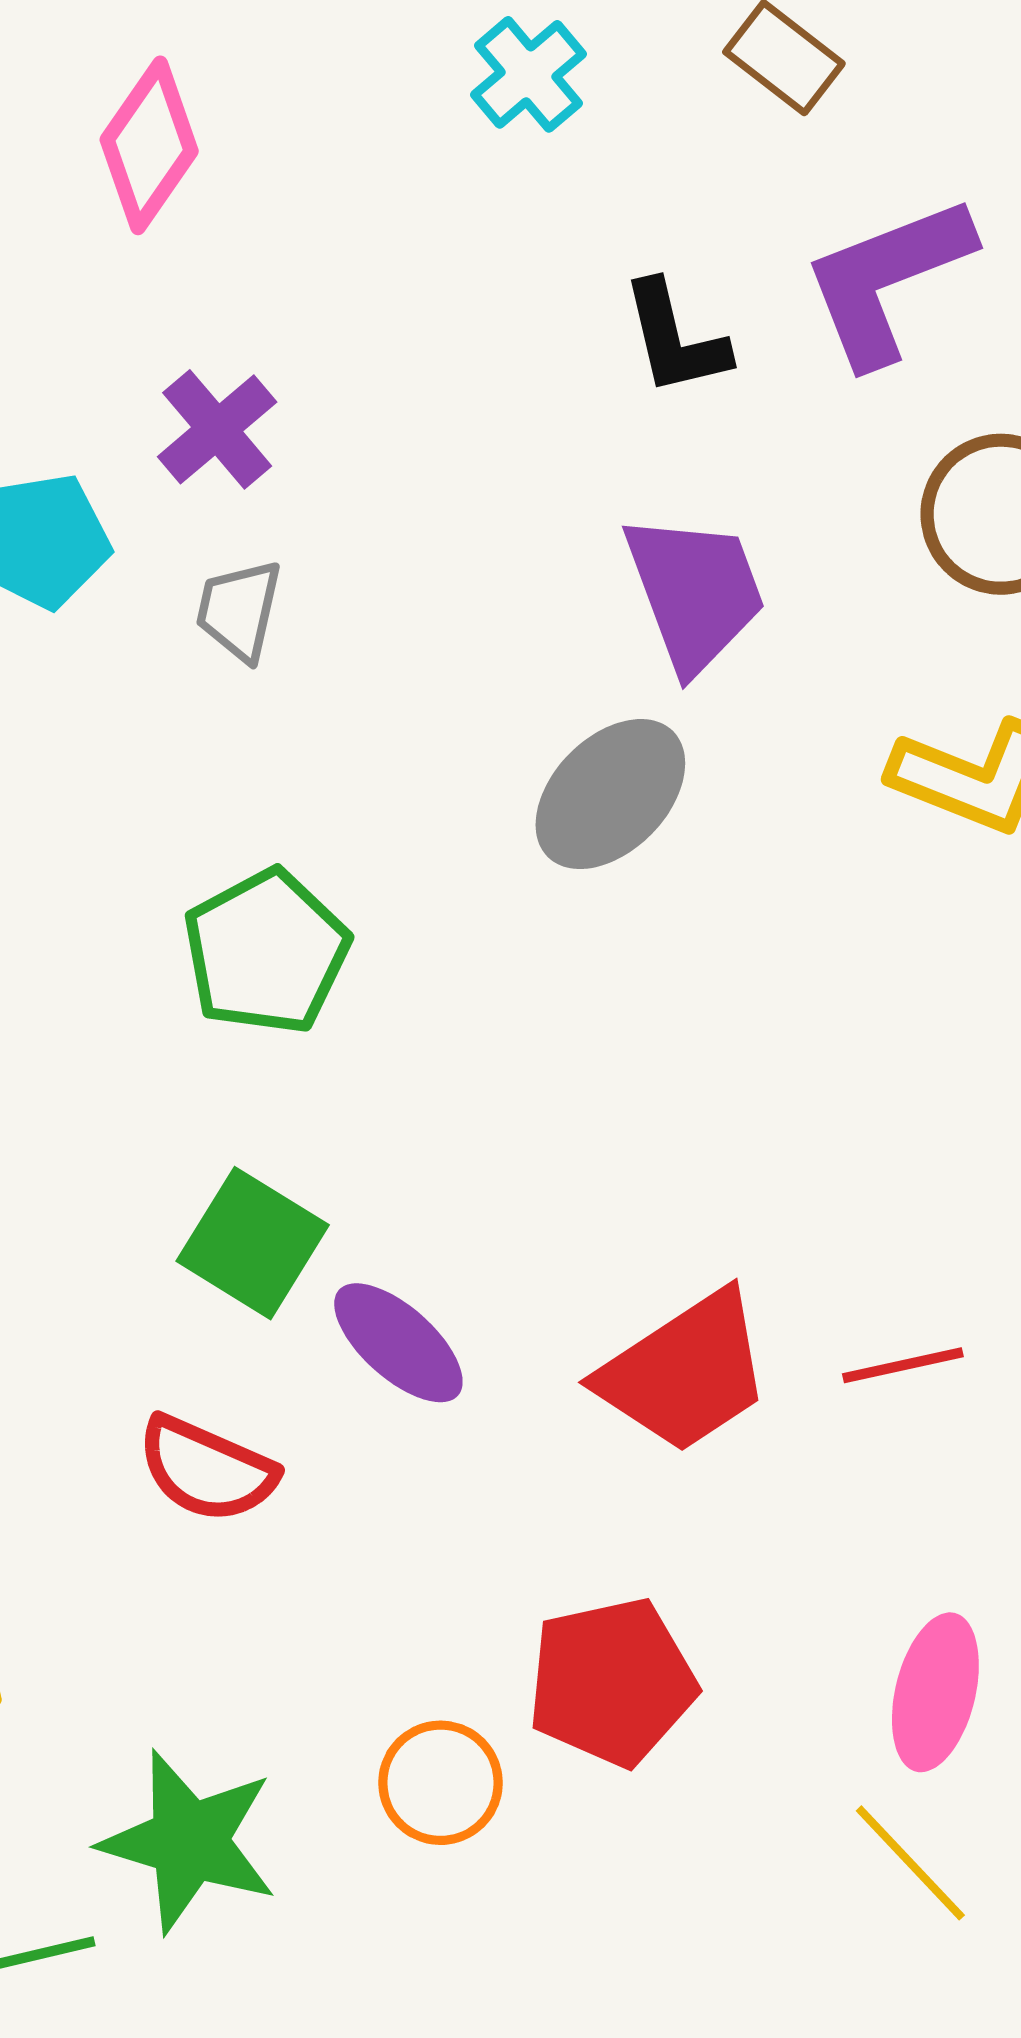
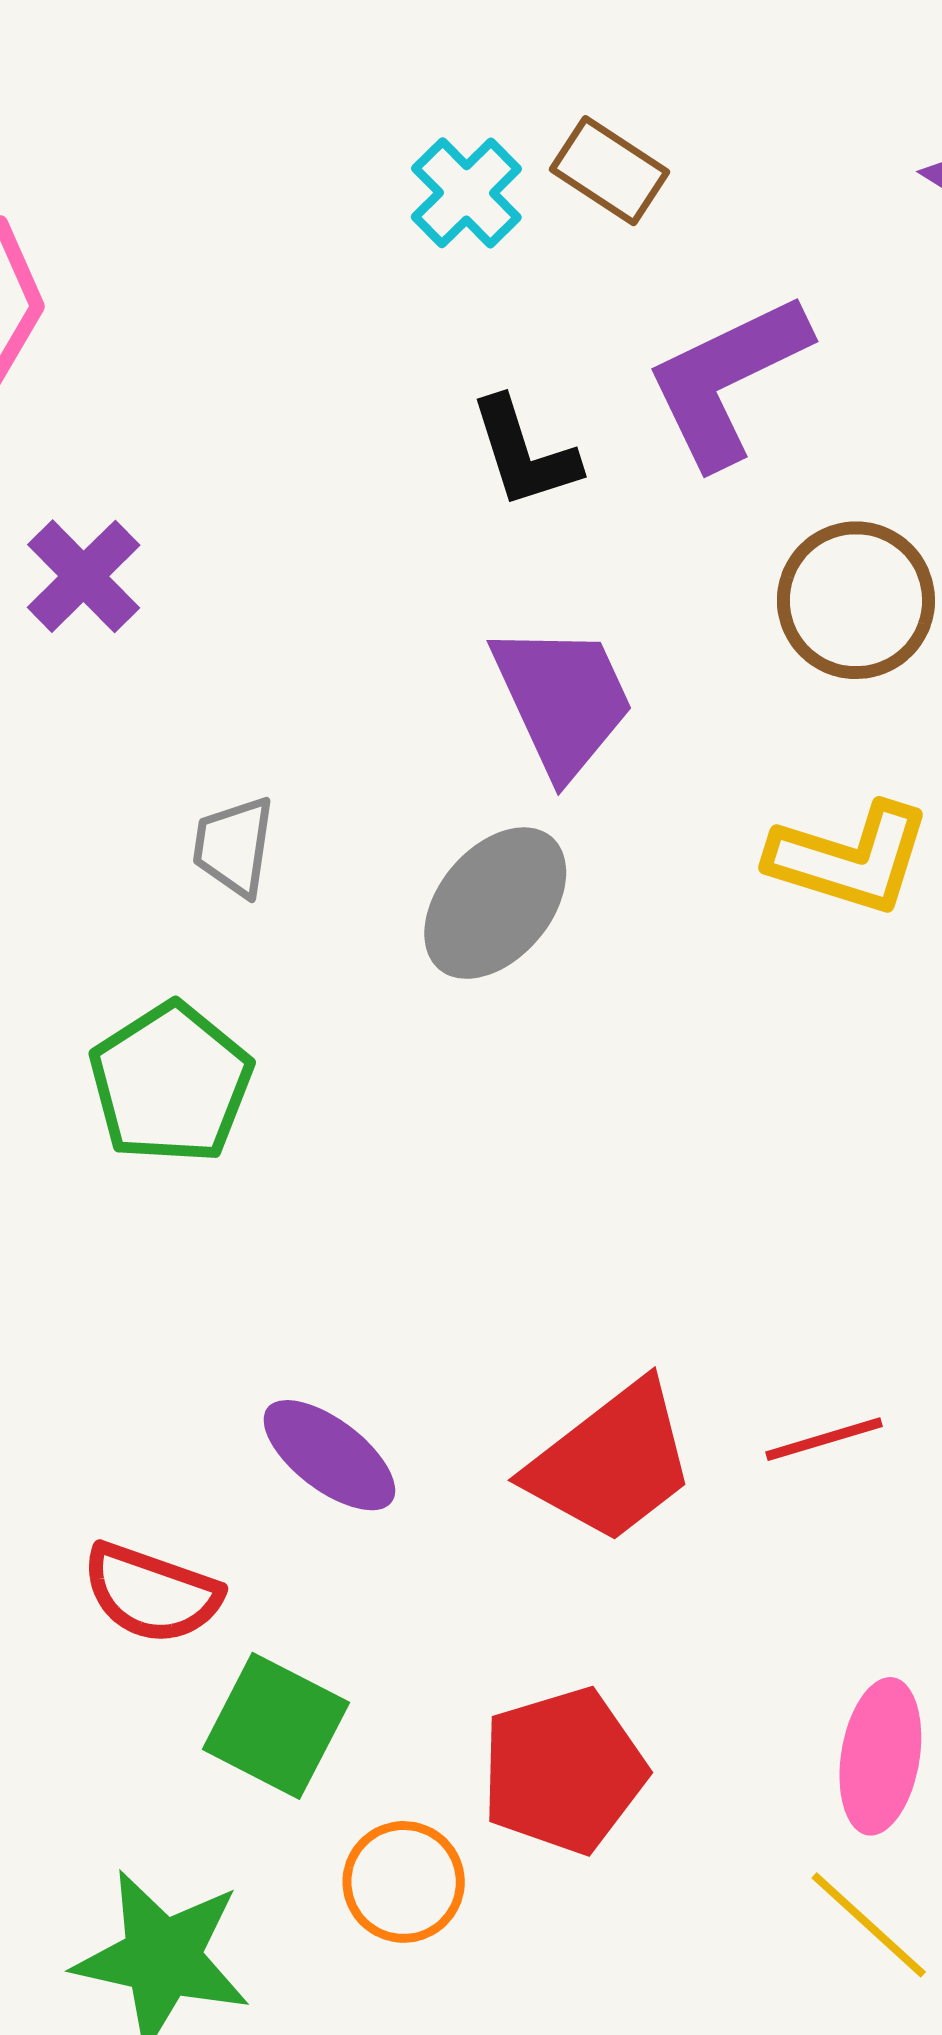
cyan cross: (528, 74) -> (466, 193), moved
gray trapezoid: (239, 610) -> (234, 846), moved
green square: (253, 1243) -> (276, 1726), moved

